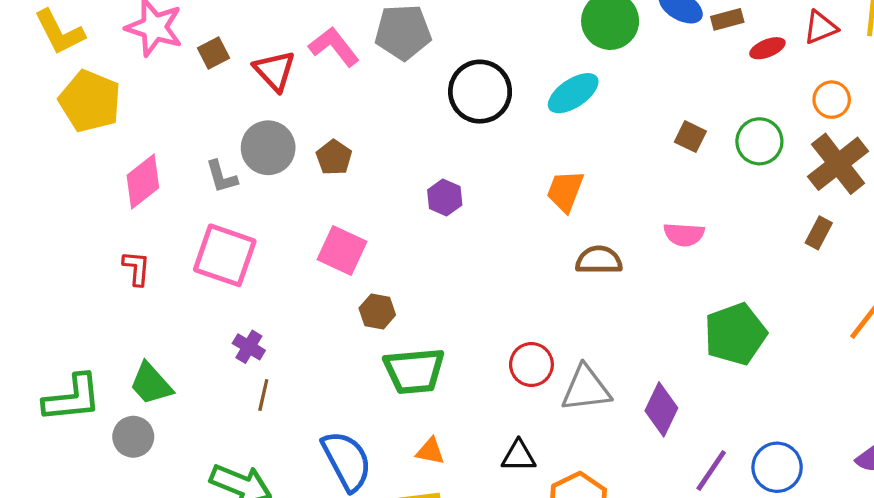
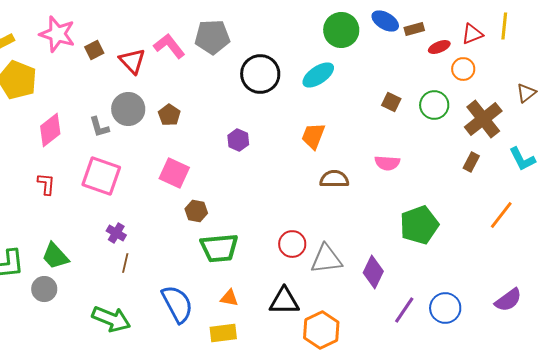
orange circle: (832, 100) -> (463, 69), moved
black triangle: (519, 456) -> (284, 301), size x1.4

